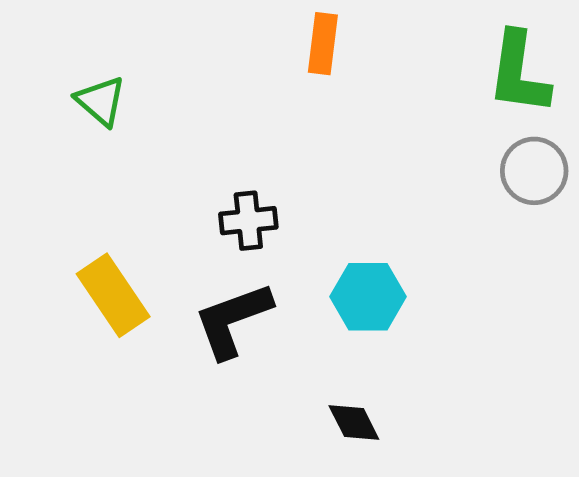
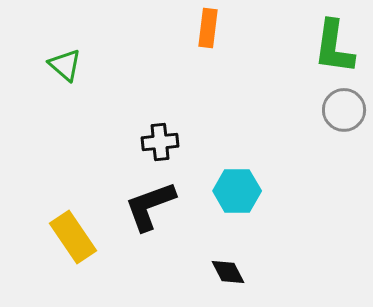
yellow rectangle: (113, 295) -> (73, 237), moved

